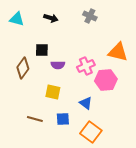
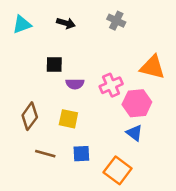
cyan triangle: (17, 19) -> (22, 24), turned -35
brown diamond: (23, 68) -> (30, 116), moved
blue triangle: (86, 103) -> (134, 133), moved

